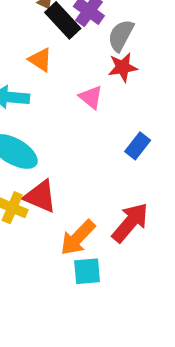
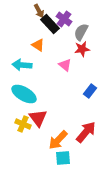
red triangle: (40, 196) -> (38, 118), turned 30

